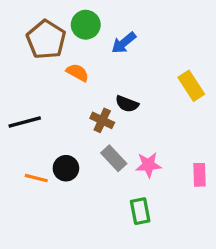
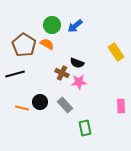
green circle: (86, 25) -> (52, 25), moved
brown pentagon: (46, 40) -> (24, 45), moved
gray rectangle: (114, 158) -> (65, 105), moved
pink star: (148, 165) -> (79, 82), moved

